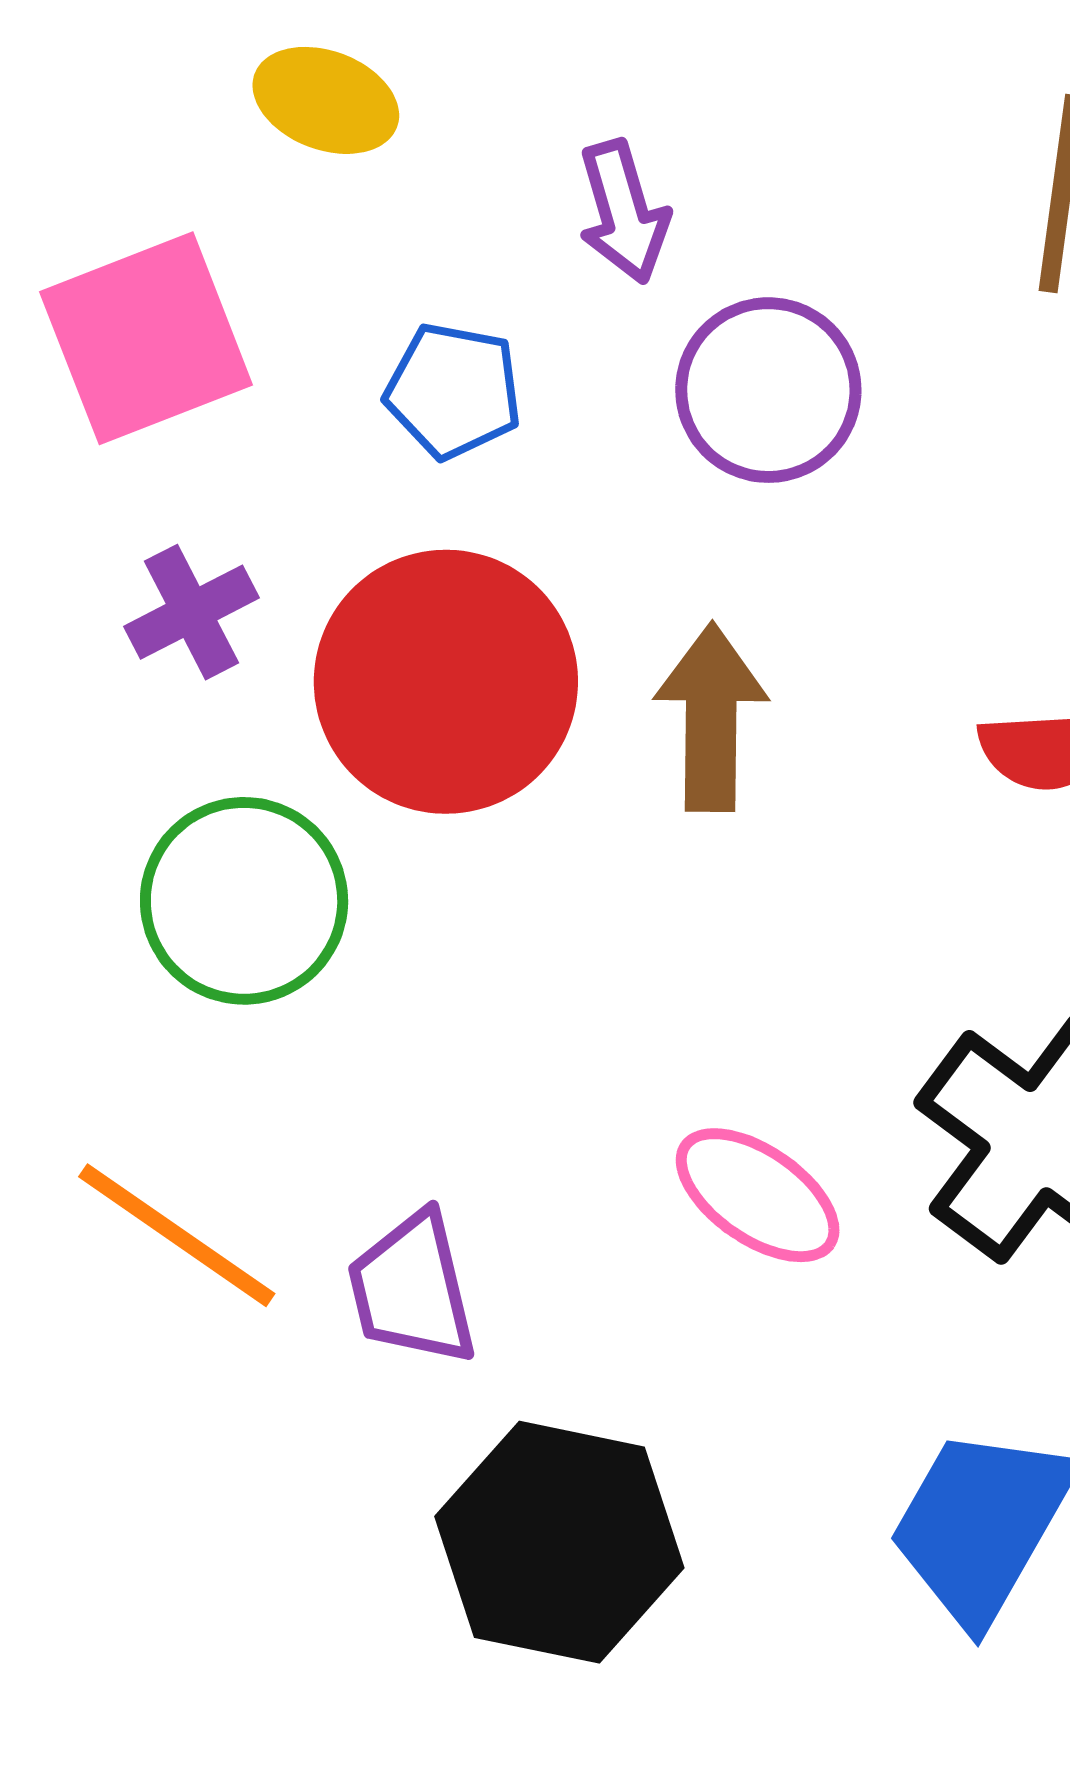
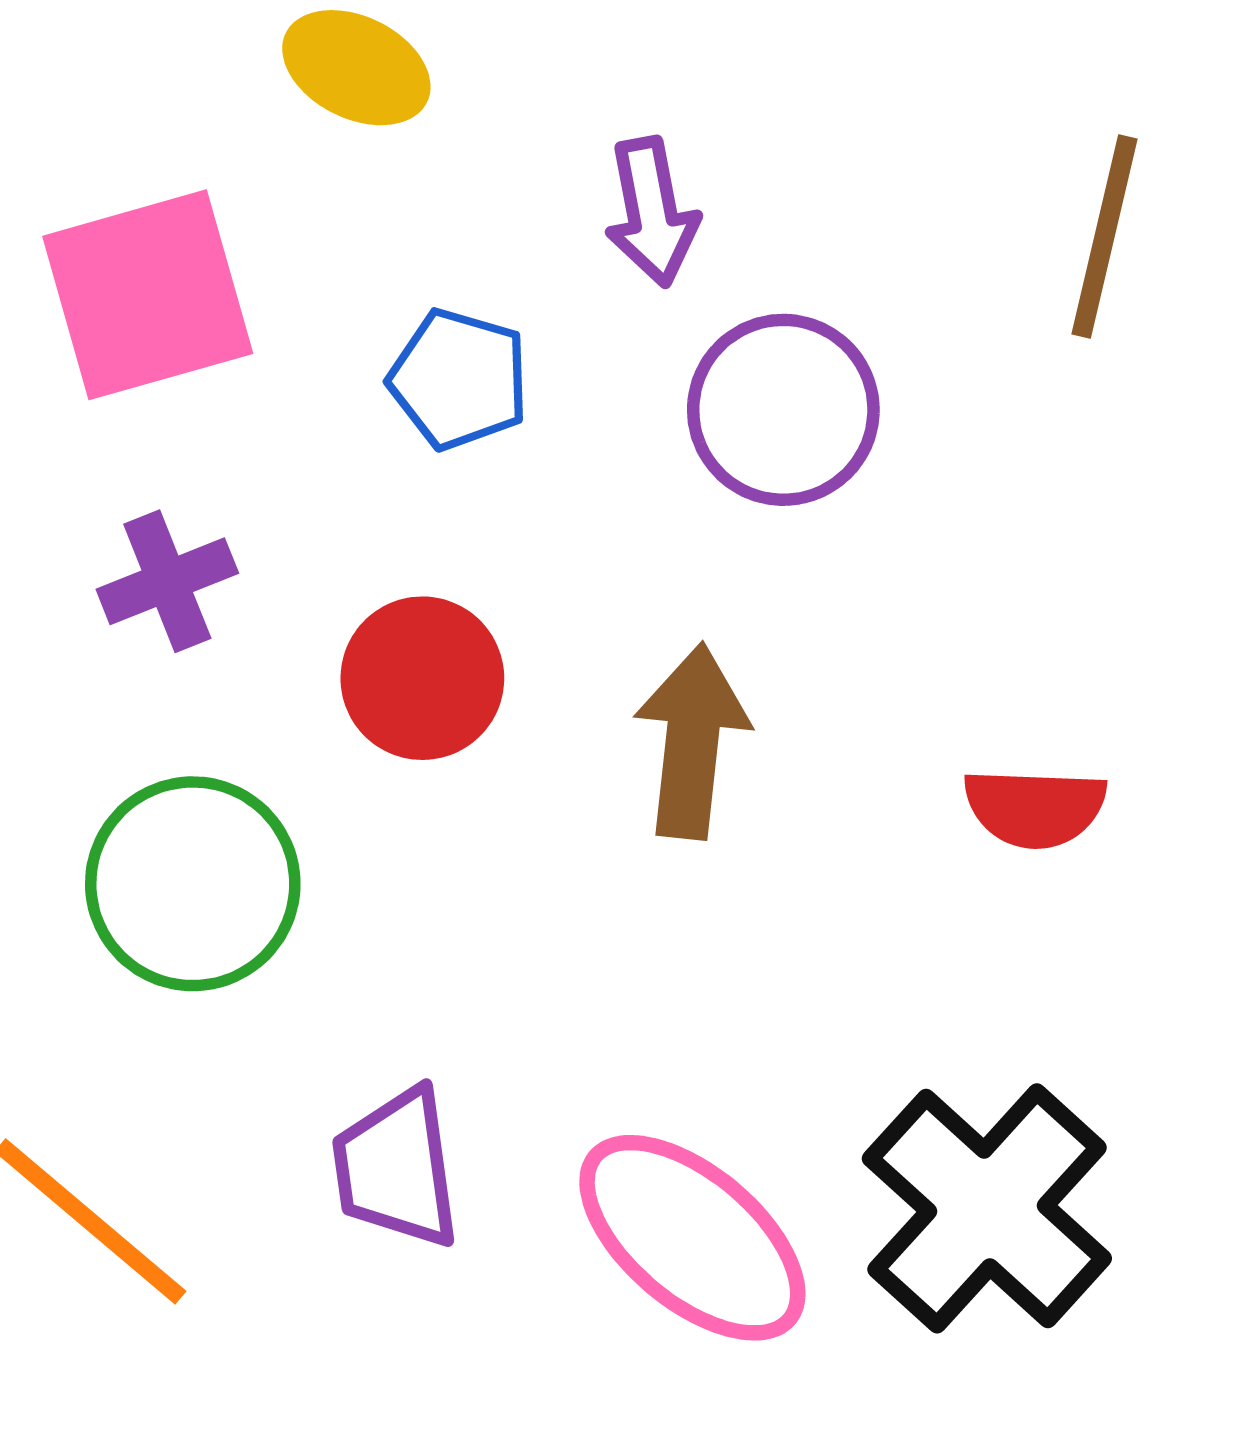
red circle: (446, 682) -> (422, 678), size x0.6
pink ellipse: (758, 1195) -> (692, 1238), size x1.4
purple trapezoid: (412, 1289) -> (396, 1168), moved

